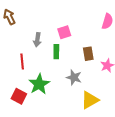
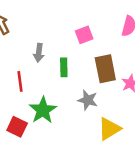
pink square: (64, 32) -> (84, 35), moved
brown rectangle: (88, 54) -> (105, 69), size x1.5

